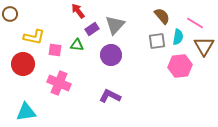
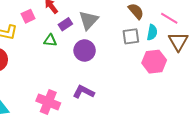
pink square: (55, 50) -> (28, 16), moved, turned -32
pink cross: (59, 83) -> (48, 102), moved

